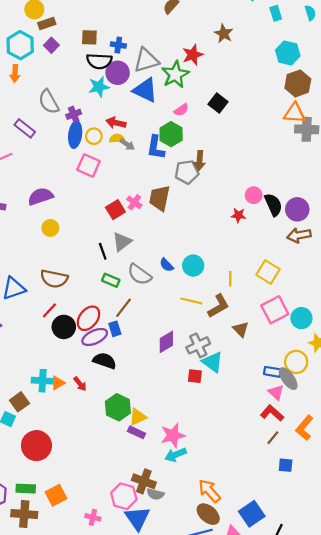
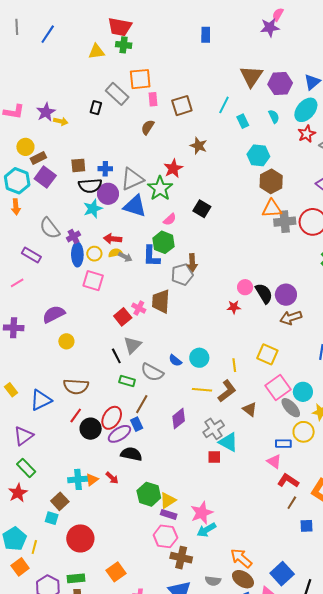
purple square: (51, 45) -> (45, 177), size x1.5
purple diamond: (166, 342) -> (179, 419), moved
gray ellipse: (288, 379) -> (291, 408), moved
pink triangle: (276, 392) -> (274, 462), moved
gray semicircle: (155, 494) -> (213, 581), moved
orange square: (56, 495) -> (116, 572), moved
pink hexagon: (124, 496) -> (165, 536), moved

